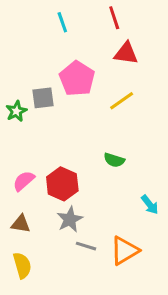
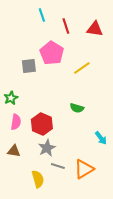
red line: (114, 18) -> (66, 26), moved
red triangle: (126, 53) -> (95, 29), moved
green star: (16, 111) -> (11, 98), moved
pink semicircle: (24, 181) -> (16, 122), turned 140
yellow semicircle: (22, 265) -> (38, 179), moved

